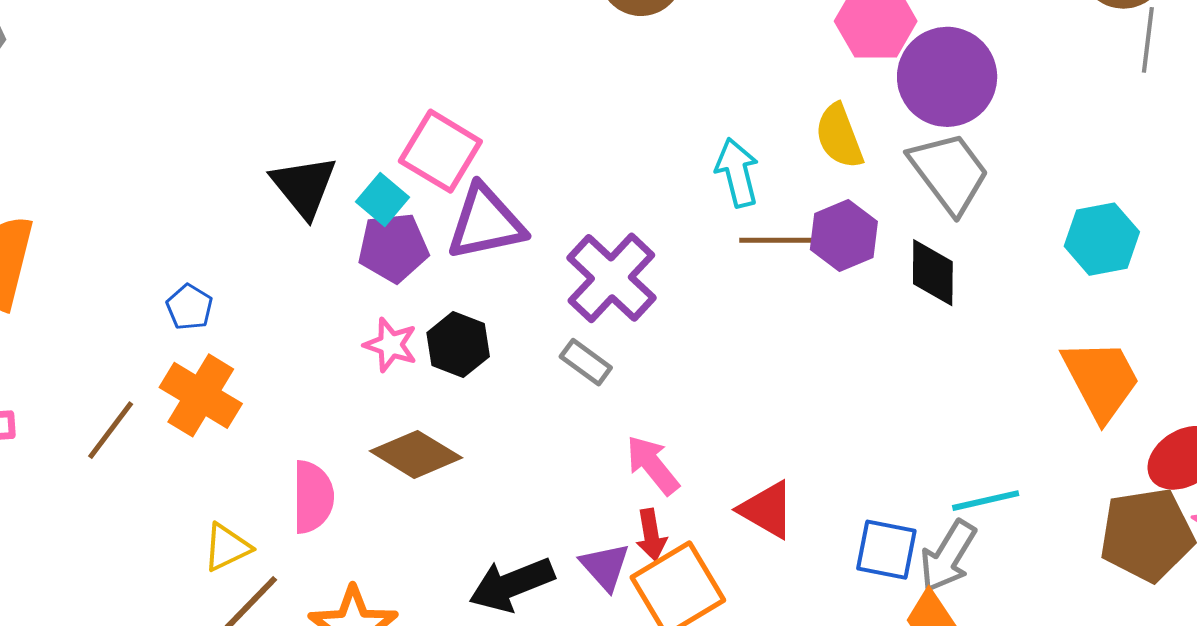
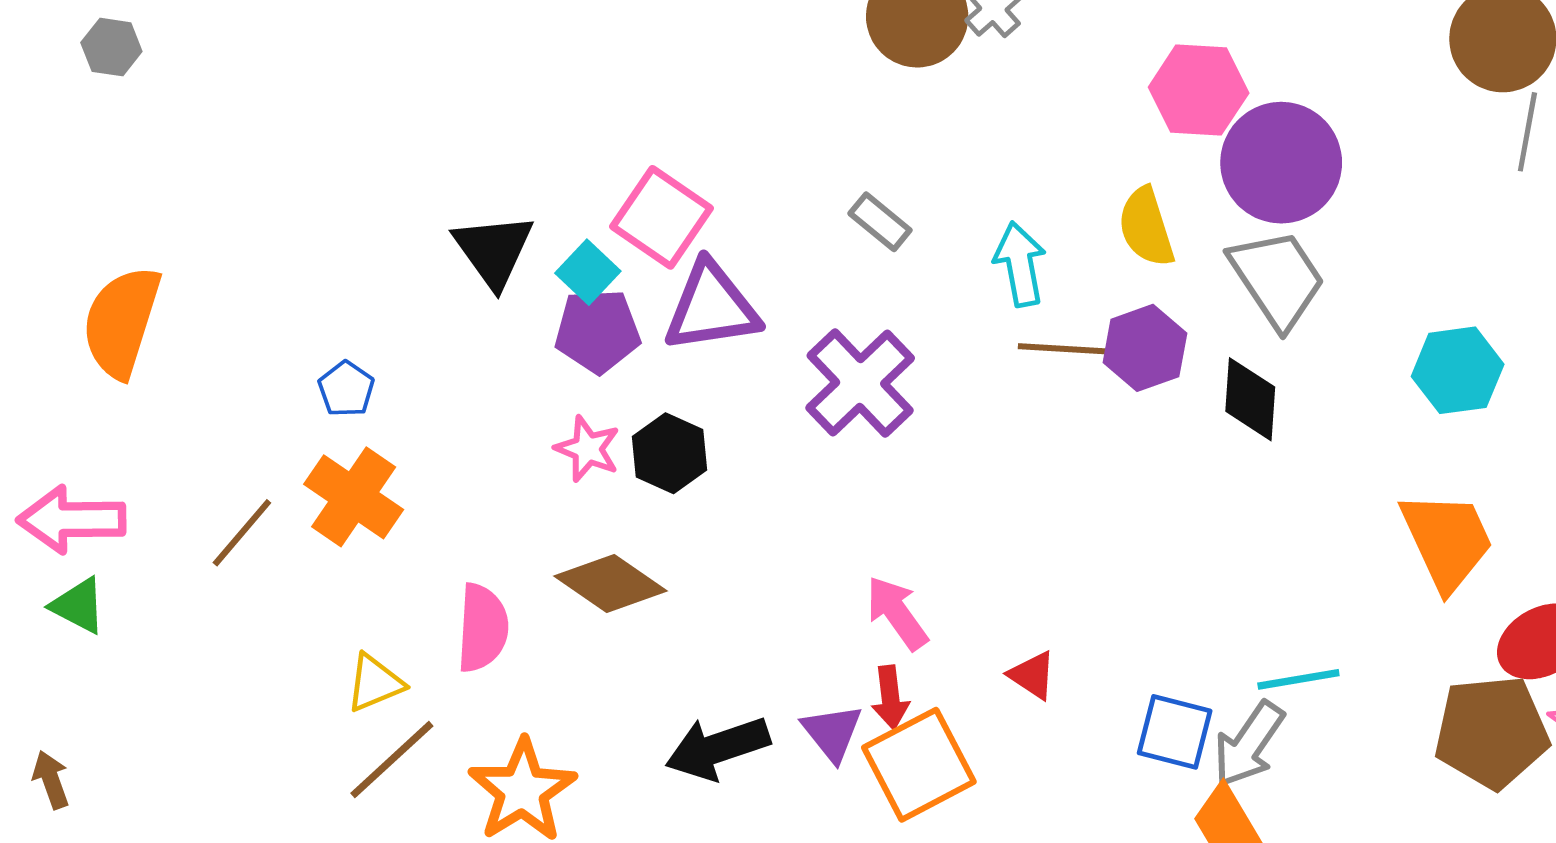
gray rectangle: (586, 362) -> (880, 222), moved
red triangle: (767, 510) -> (1032, 675), size x0.7

